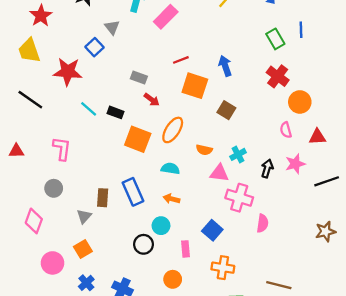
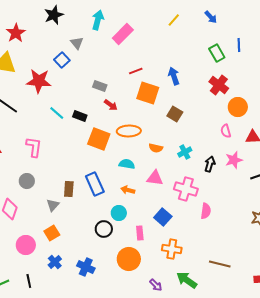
orange ellipse: (173, 130) -> (129, 131), turned 55
pink triangle: (219, 173) -> (155, 178), moved
orange circle: (173, 279) -> (129, 259), size x1.5

